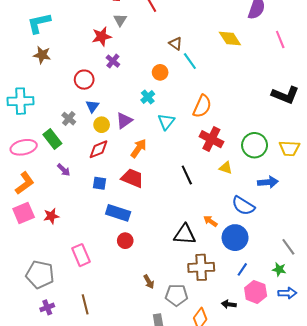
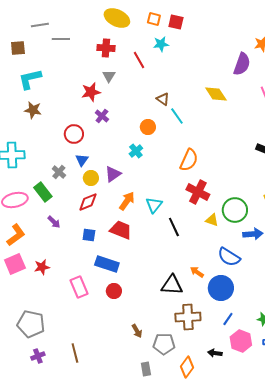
cyan triangle: (166, 122) -> (154, 205), moved
green circle: (255, 145) -> (235, 210), moved
pink rectangle: (81, 255) -> (79, 287), moved

